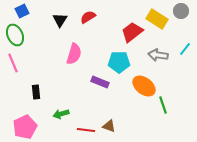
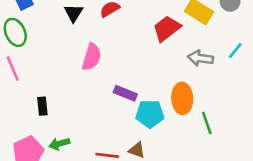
cyan pentagon: (119, 62) -> (150, 114), moved
orange ellipse: (144, 86) -> (182, 98), turned 50
green arrow: (61, 114) -> (59, 144), moved

